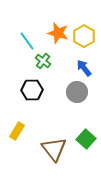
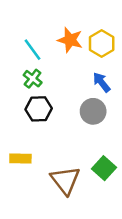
green cross: (43, 61) -> (33, 79), moved
yellow rectangle: (17, 131) -> (20, 159), turned 60

